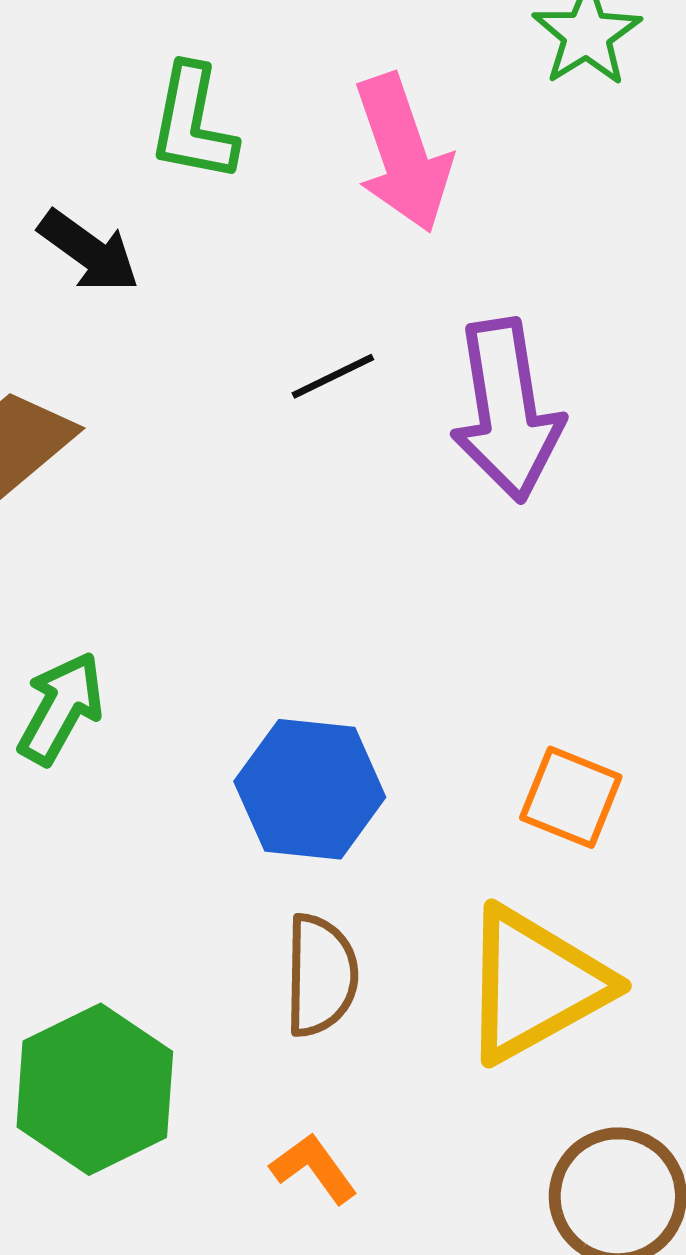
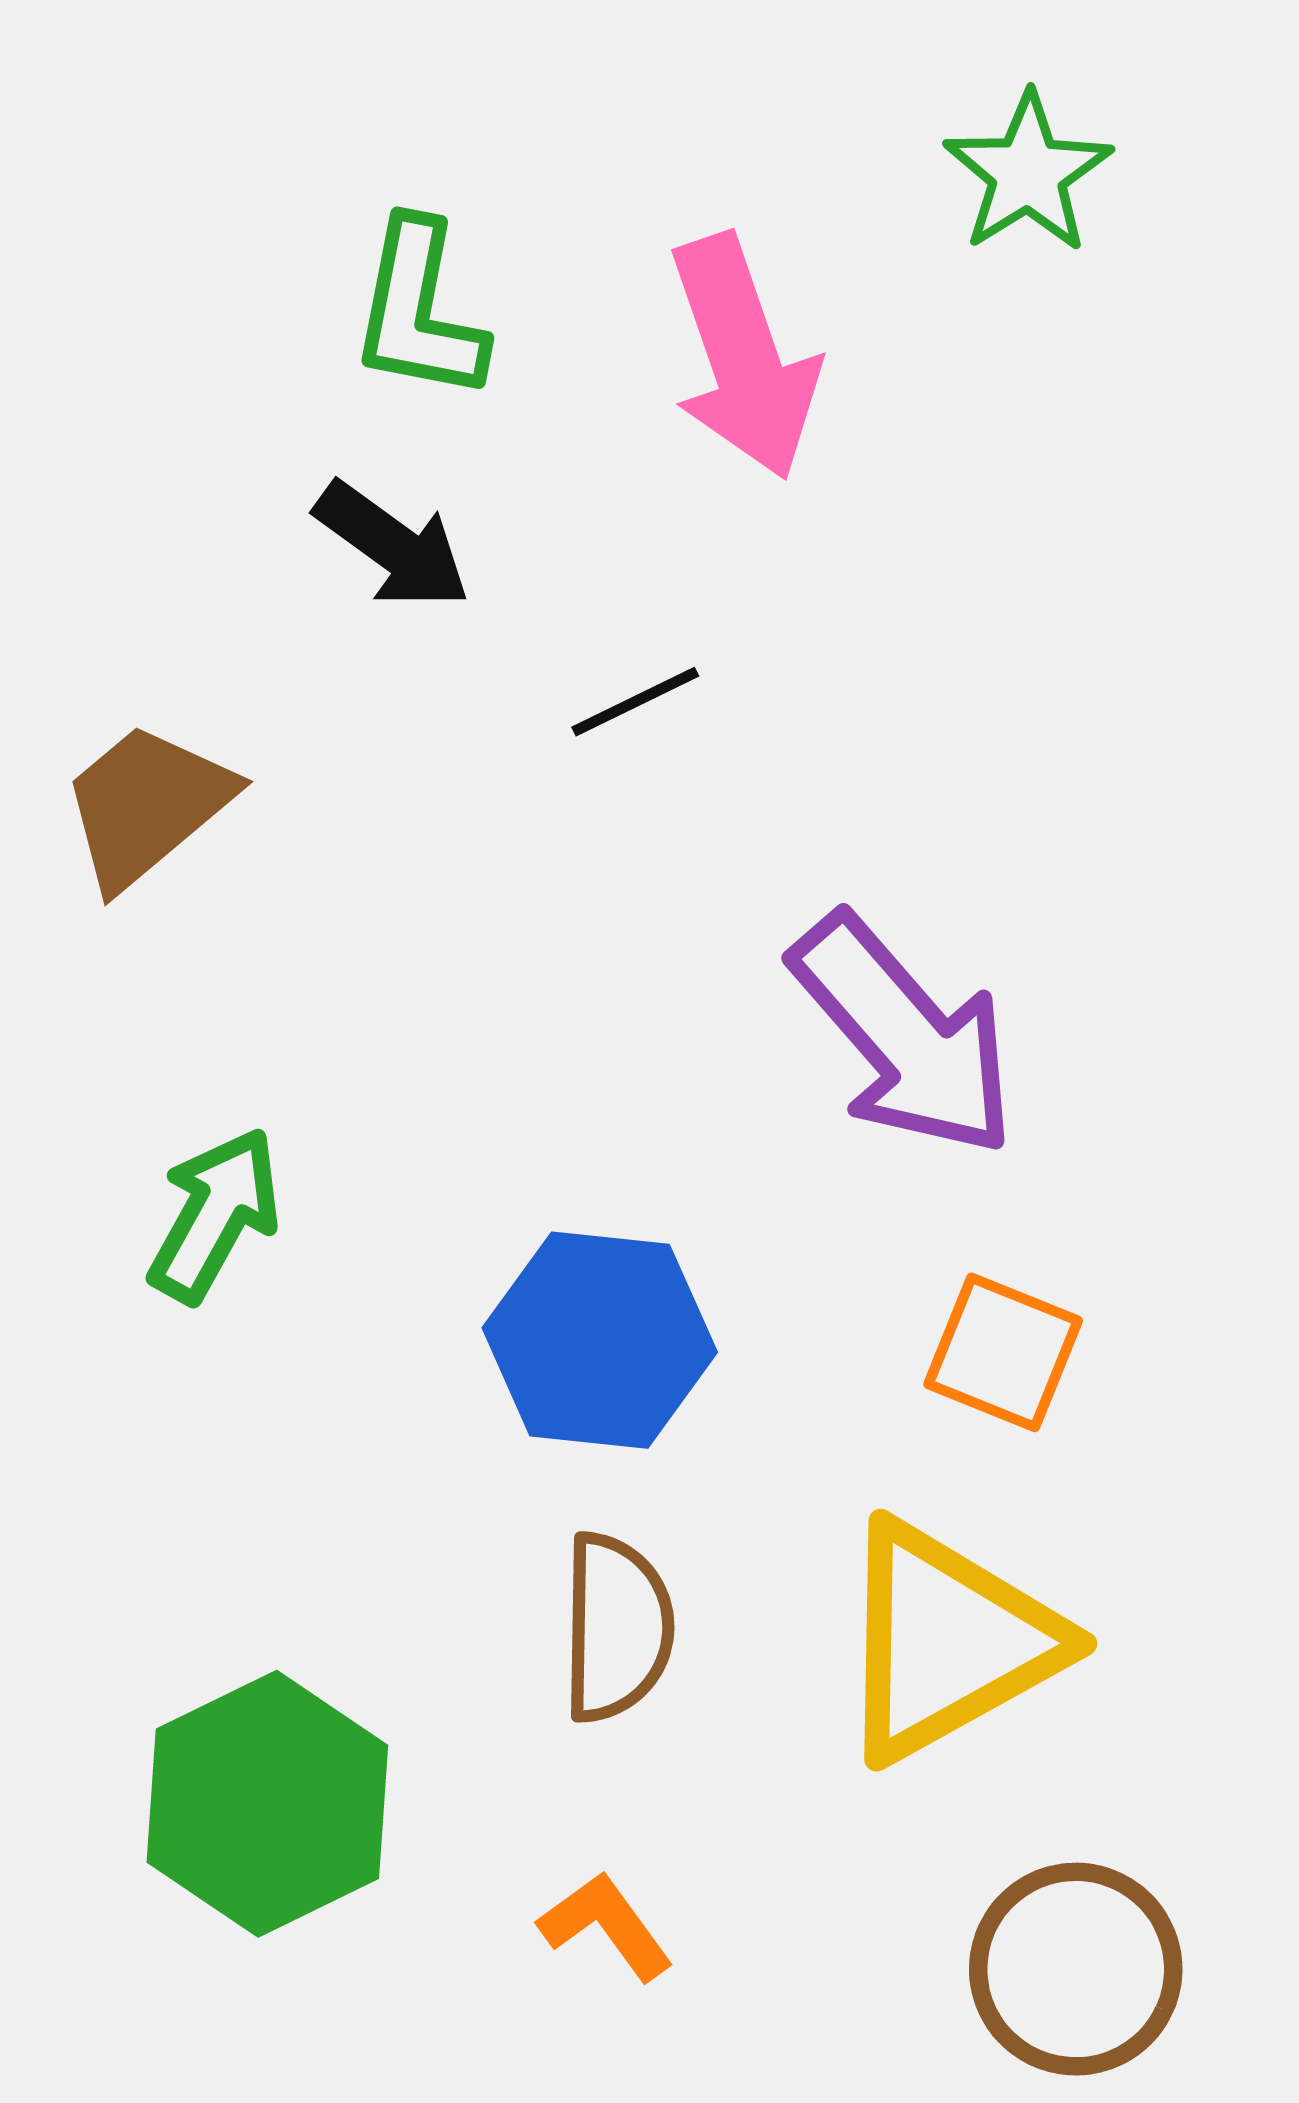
black arrow: (89, 251) -> (393, 546), moved
purple arrow: (507, 410) -> (904, 1036), moved, turned -32

